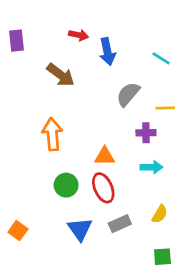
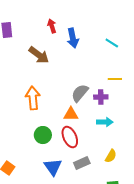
red arrow: (78, 35) -> (52, 26), turned -120
gray semicircle: (128, 94) -> (80, 93), moved

